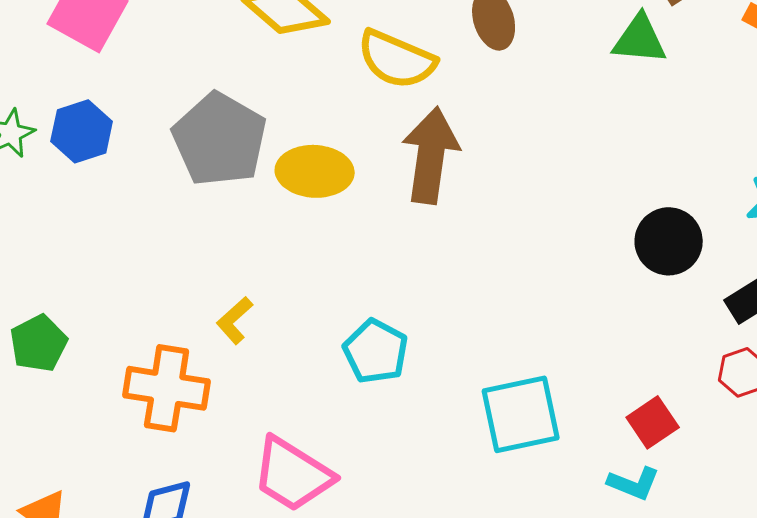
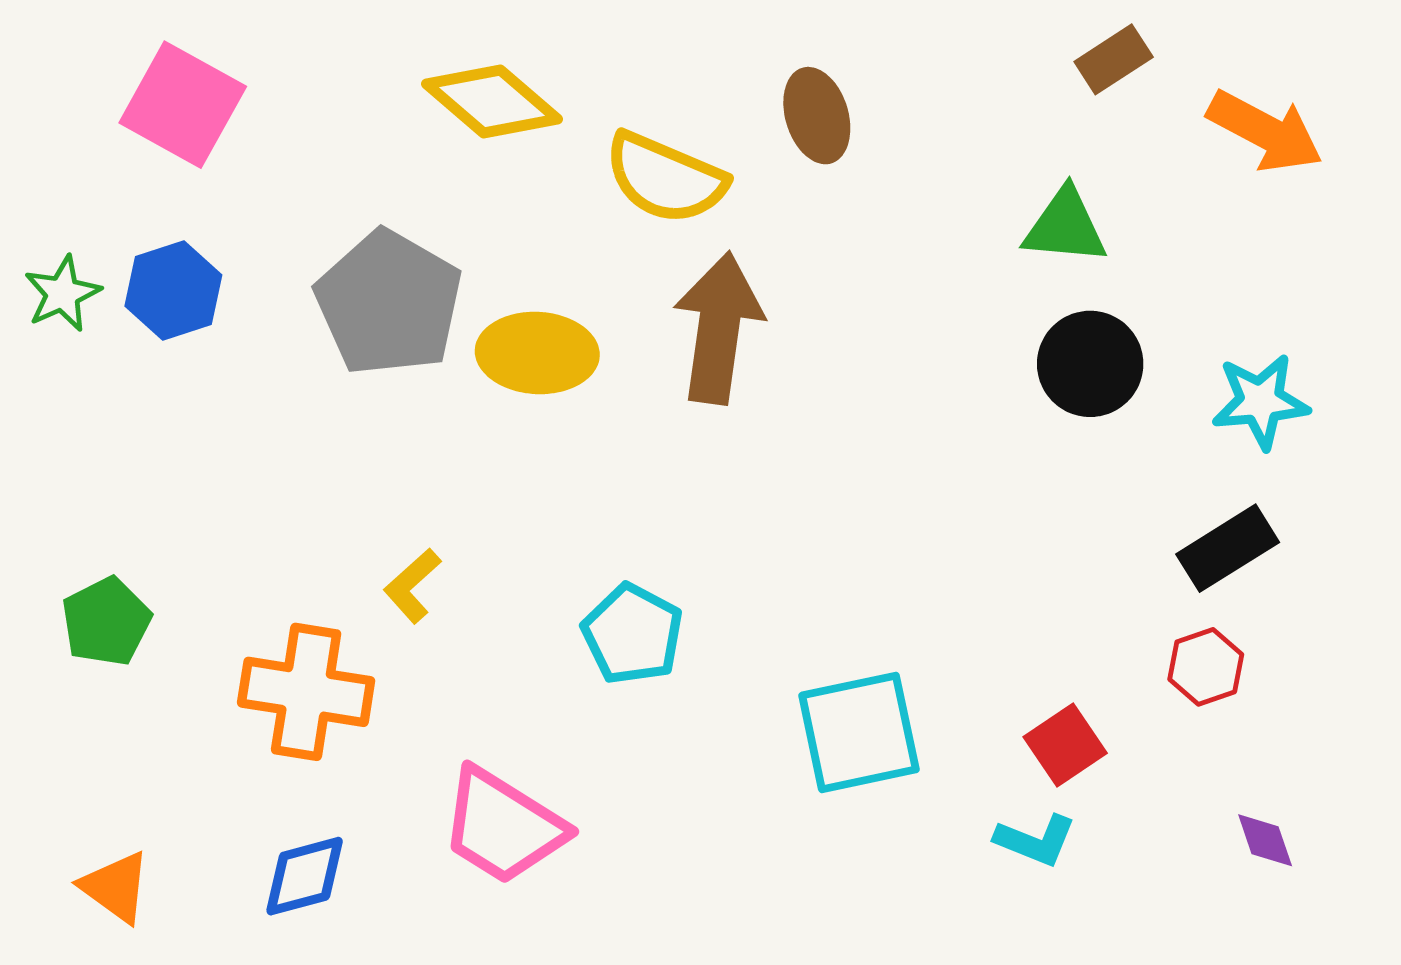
green triangle: (640, 39) -> (1065, 226), moved
black circle: (669, 241) -> (1090, 364), moved

